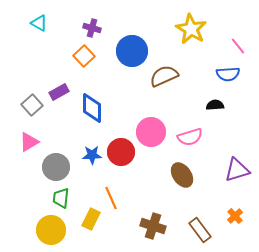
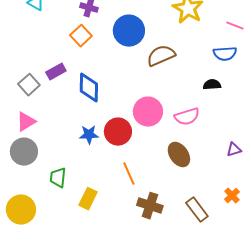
pink line: (238, 46) -> (235, 26), turned -30
gray circle: (56, 167) -> (24, 152), moved
purple triangle: (237, 170) -> (234, 150), size x0.6
orange line: (111, 198) -> (129, 174), moved
yellow circle: (51, 230) -> (21, 210), moved

